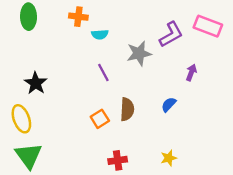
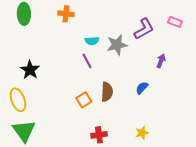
pink rectangle: (208, 26) -> (175, 22), size x0.6
cyan semicircle: (100, 34) -> (92, 41), moved

